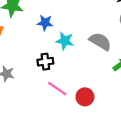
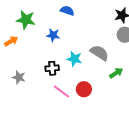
cyan star: (65, 41) -> (74, 59), moved
red circle: (85, 97) -> (84, 89), moved

